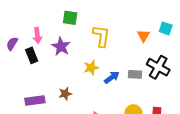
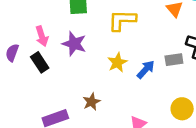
yellow L-shape: (101, 36) -> (122, 20), turned -85

